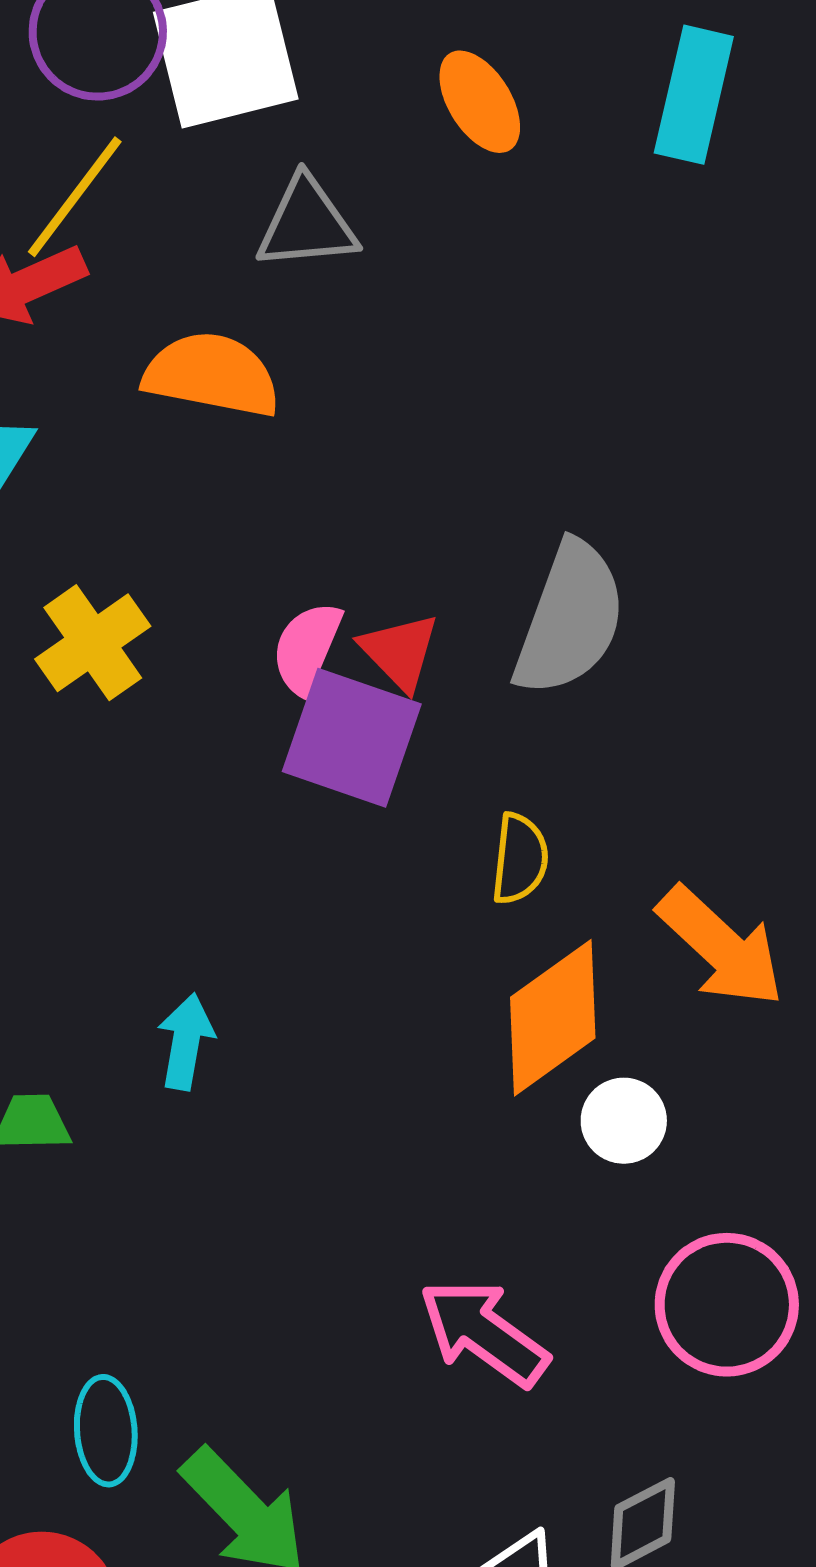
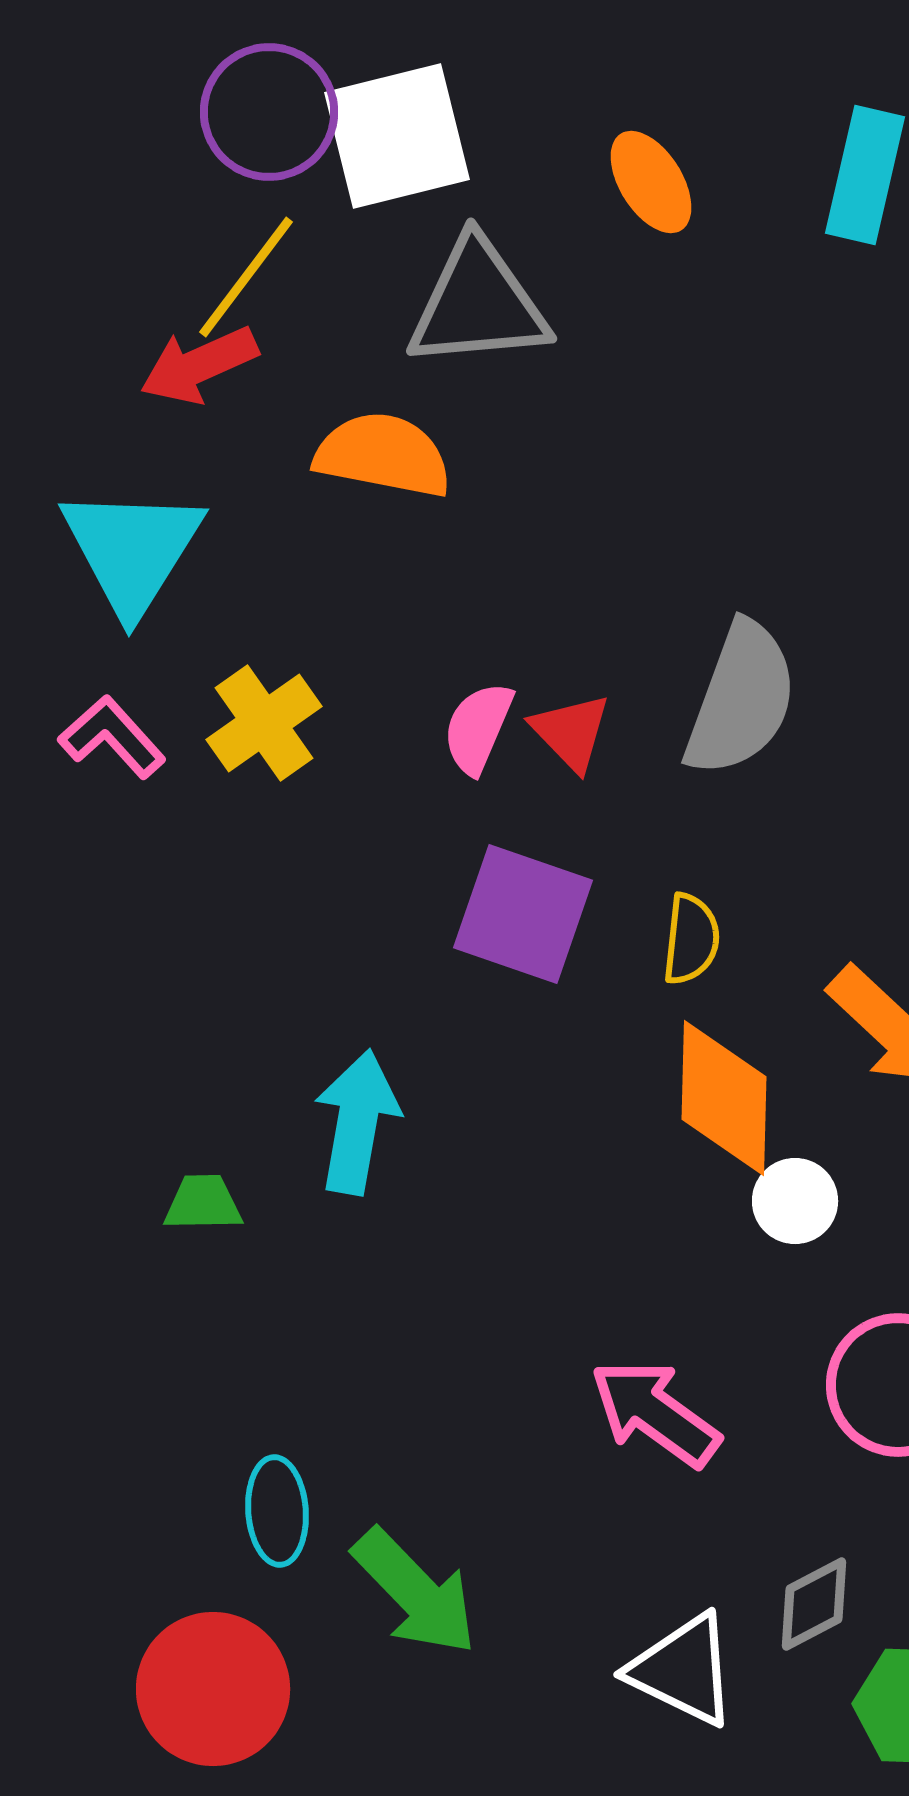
gray triangle: (307, 224) -> (478, 304), size x1.4
purple square: (352, 738) -> (523, 914), moved
orange diamond: (553, 1018) -> (724, 1098), turned -53
cyan arrow: (186, 1042) -> (357, 1122), size x1.5

